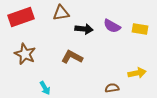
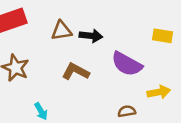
brown triangle: (61, 13) -> (61, 31), moved
purple semicircle: (112, 26) -> (127, 64), moved, size x1.4

